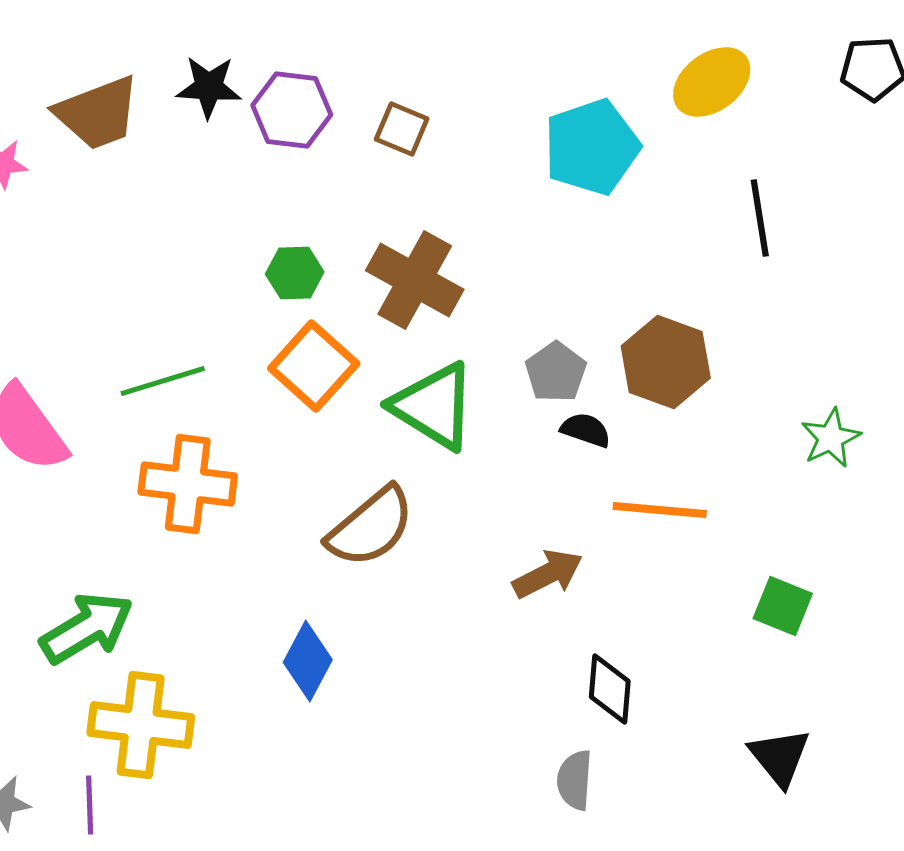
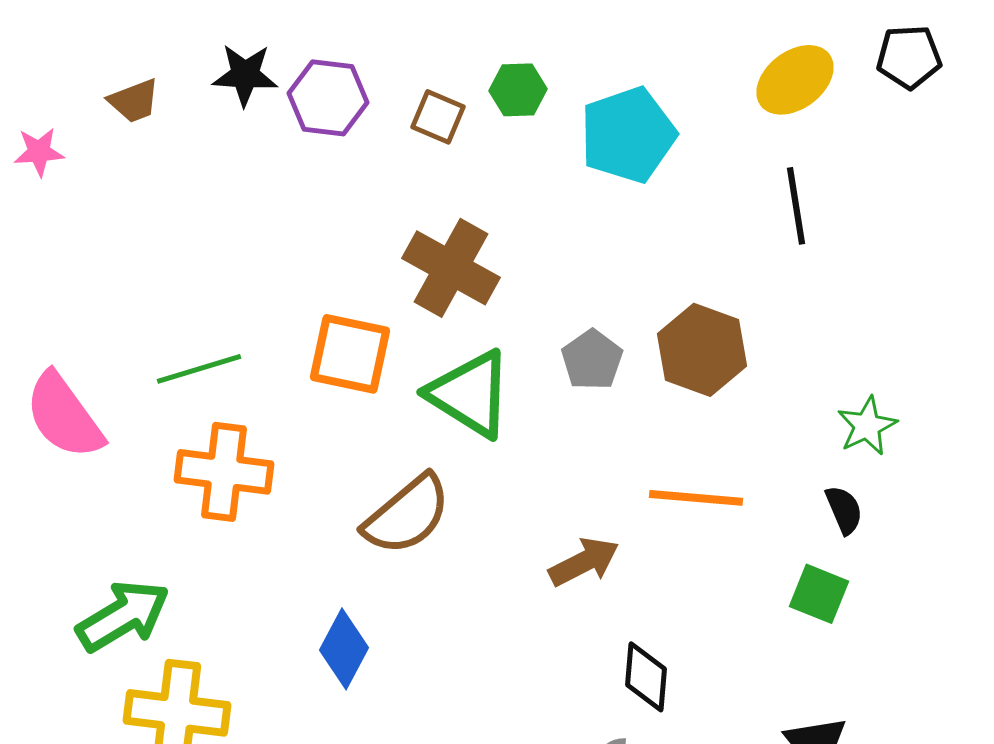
yellow ellipse: (712, 82) -> (795, 80), moved
brown trapezoid: (98, 113) -> (134, 101), size x0.6
green hexagon: (295, 273) -> (518, 90), moved
orange square: (314, 366) -> (350, 354), turned -30
black semicircle: (586, 430) -> (844, 510), moved, turned 48

